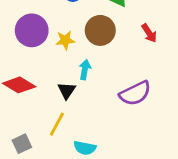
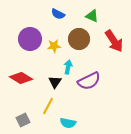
red arrow: (149, 33) -> (114, 41), size x1.6
purple semicircle: (135, 93) -> (89, 81), moved

